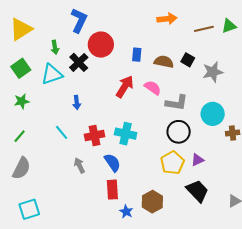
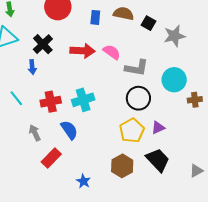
black cross: (79, 62) -> (43, 44), moved
brown semicircle: (164, 62) -> (124, 14), moved
red arrow: (125, 87) -> (82, 51), turned 60
cyan cross: (126, 134) -> (83, 100), turned -30
red rectangle: (112, 190) -> (51, 158), moved, turned 48
brown hexagon: (152, 202) -> (122, 166), moved

